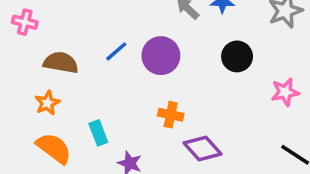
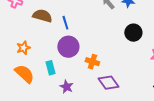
blue line: (116, 51) -> (65, 23), turned -72
purple circle: (161, 56) -> (68, 47), moved
brown semicircle: (61, 63) -> (42, 16), moved

